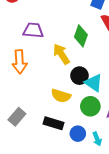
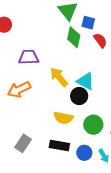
green diamond: (81, 36) -> (74, 37), moved
orange arrow: (20, 62) -> (19, 89), turned 75
cyan triangle: (94, 83) -> (86, 81), moved

